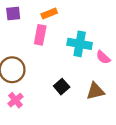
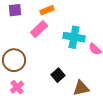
pink rectangle: (40, 35) -> (39, 29), turned 36
brown triangle: (95, 91) -> (81, 88), moved

